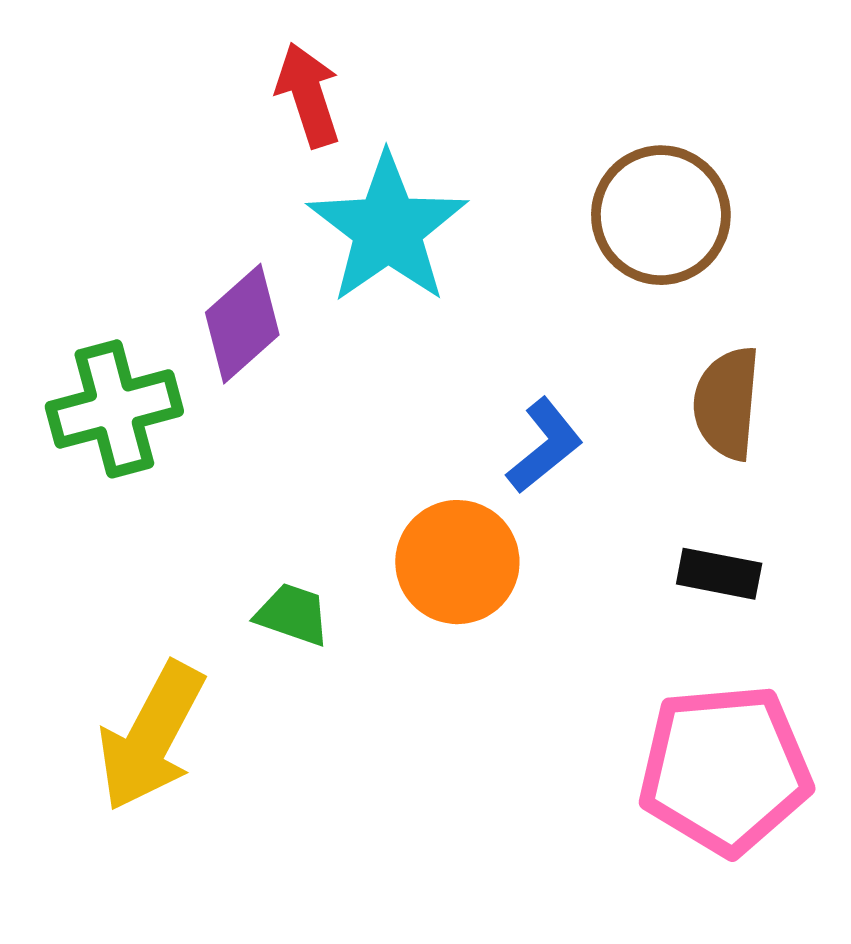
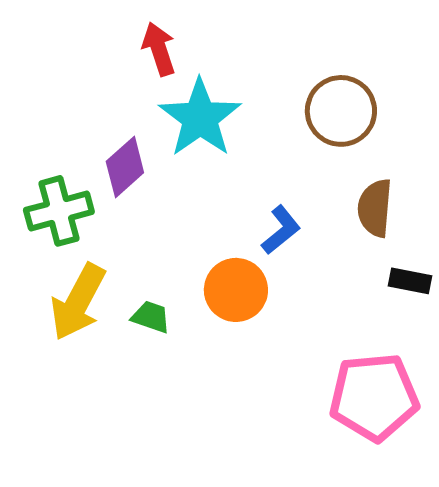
black rectangle: (719, 574) -> (410, 281), moved
yellow arrow: (151, 736) -> (78, 302), moved

